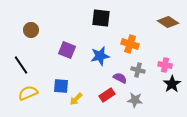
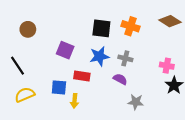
black square: (101, 18) -> (101, 28), moved
orange cross: (130, 44) -> (131, 26), moved
gray cross: (138, 70) -> (125, 58), moved
red rectangle: (107, 95) -> (82, 76), moved, turned 42
yellow arrow: (76, 99) -> (75, 101), turned -40

